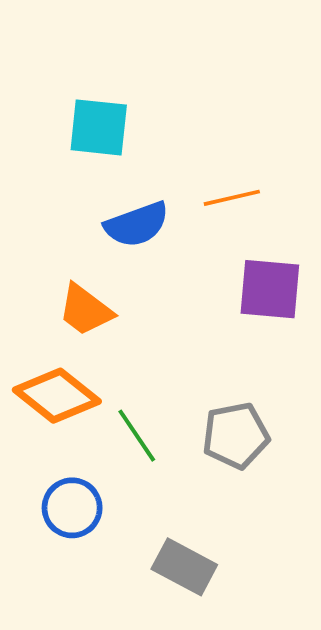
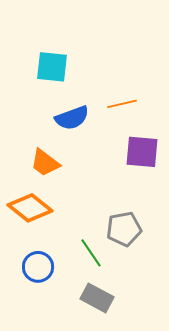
green line: (137, 436) -> (91, 253), moved

